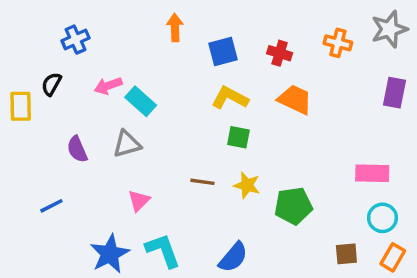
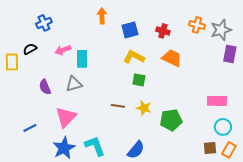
gray star: (389, 29) -> (221, 30), moved
black semicircle: (51, 84) -> (30, 49), turned 32
cyan rectangle: (141, 101) -> (82, 59), turned 48
pink triangle: (139, 201) -> (66, 117), moved, size x1.6
blue line: (51, 206) -> (30, 128), moved
brown square: (346, 254) -> (210, 148), moved

